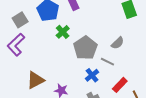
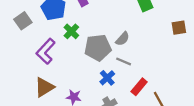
gray semicircle: (118, 43) -> (122, 39), moved
purple L-shape: (16, 45) -> (46, 51), moved
gray pentagon: (85, 48) -> (98, 48), turned 30

